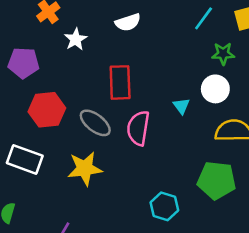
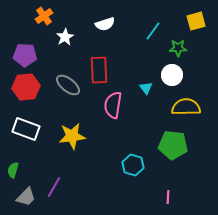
cyan line: (204, 18) -> (153, 31), moved
red hexagon: (47, 110) -> (26, 87), moved
gray ellipse: (95, 123) -> (68, 85), moved

